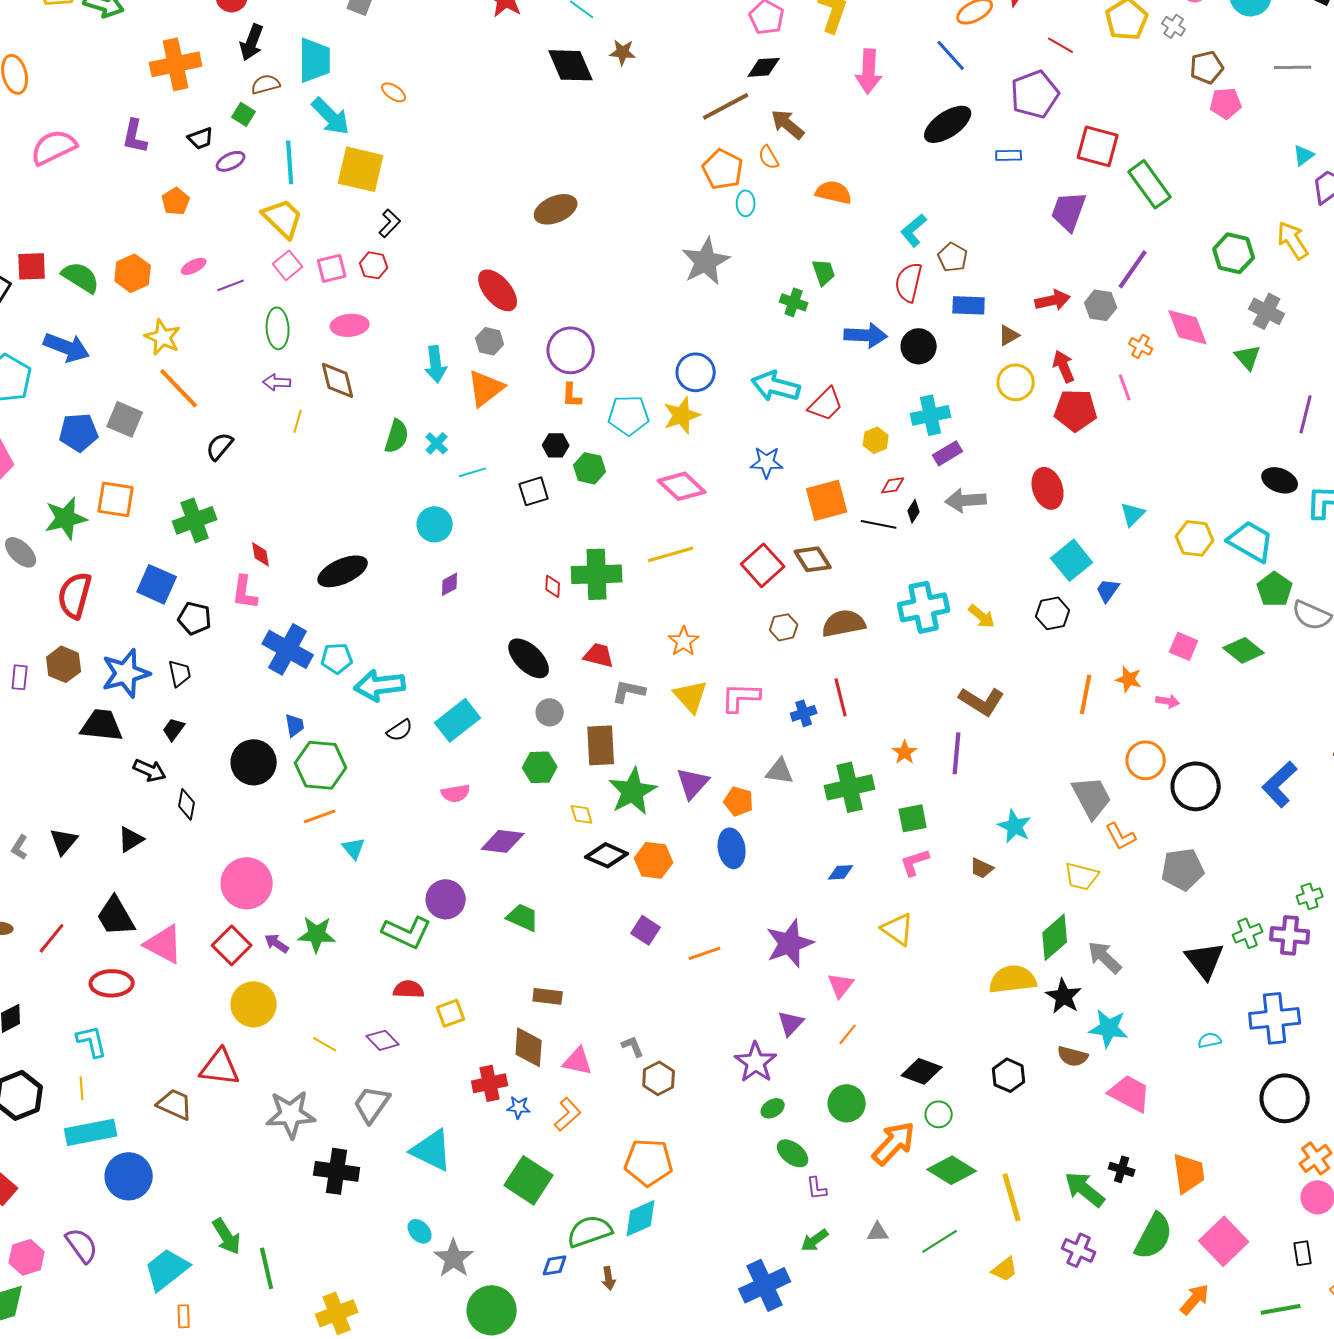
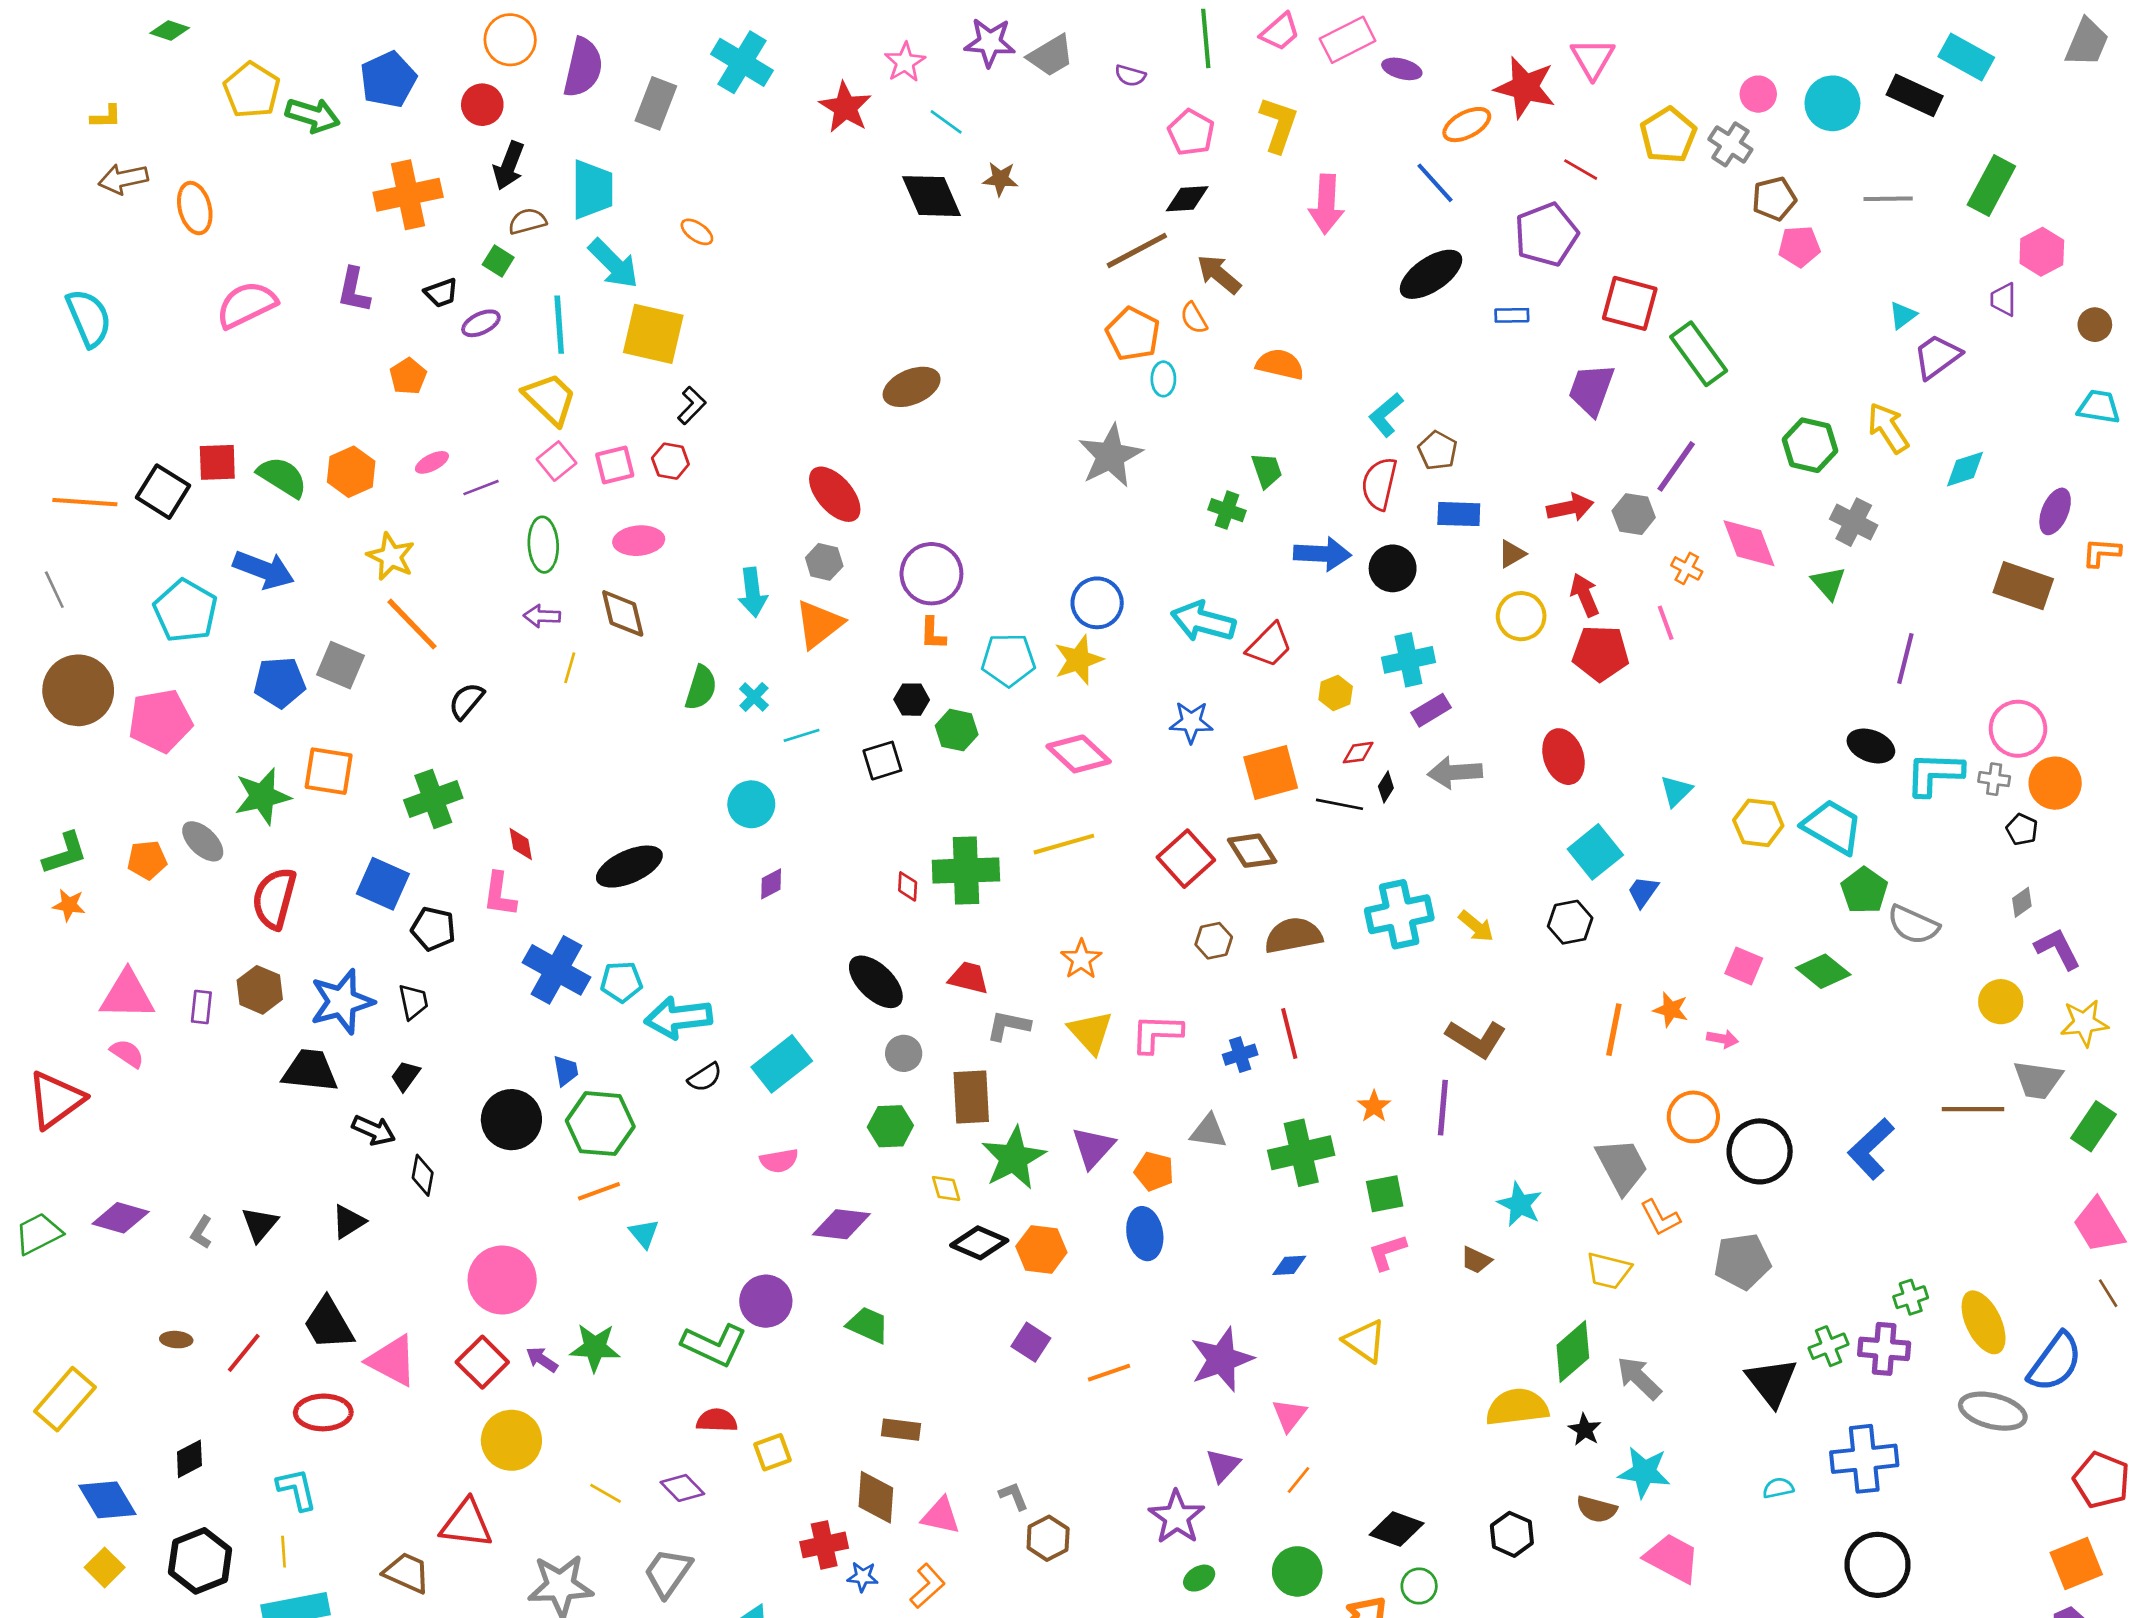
gray cross: (1174, 26) -> (1730, 144), size x1.4
black star: (1064, 996) -> (1585, 1430), size x0.7

